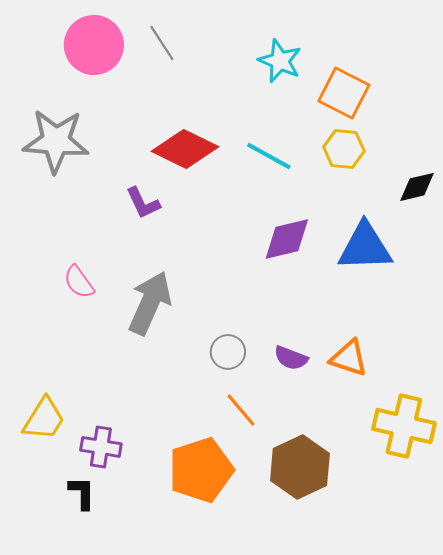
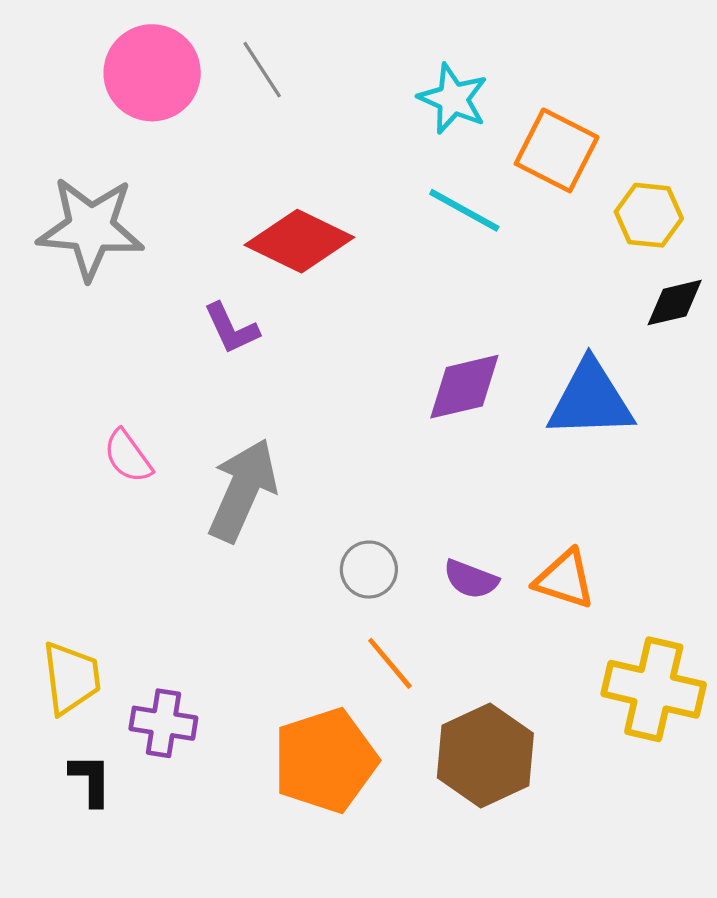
yellow hexagon: (344, 149) -> (649, 215), moved
cyan line: (269, 156) -> (464, 210), moved
yellow trapezoid: (44, 419) -> (71, 678), turned -39
black L-shape: (82, 493) -> (91, 780), moved

